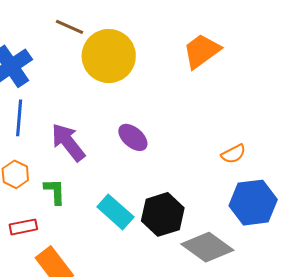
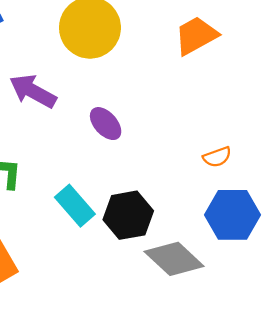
purple arrow: (68, 142) -> (33, 91), moved, turned -30

